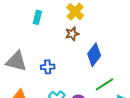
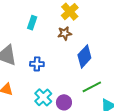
cyan rectangle: (37, 17) -> (32, 23), moved

